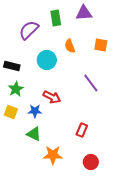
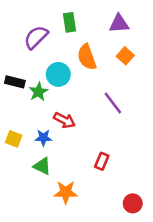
purple triangle: (84, 13) -> (119, 24), moved
orange square: (101, 45) -> (125, 56), turned 32
orange semicircle: (70, 46) -> (87, 57), size x1.5
green star: (16, 89) -> (38, 92), moved
red circle: (91, 162) -> (133, 203), moved

